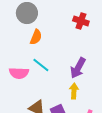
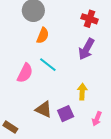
purple arrow: (78, 68) -> (86, 49), moved
pink semicircle: (19, 73) -> (25, 73), turned -66

